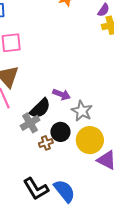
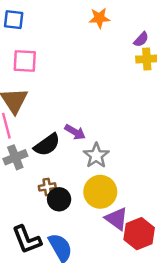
gray cross: (30, 123) -> (15, 157), moved
black circle: (60, 132) -> (59, 199), moved

